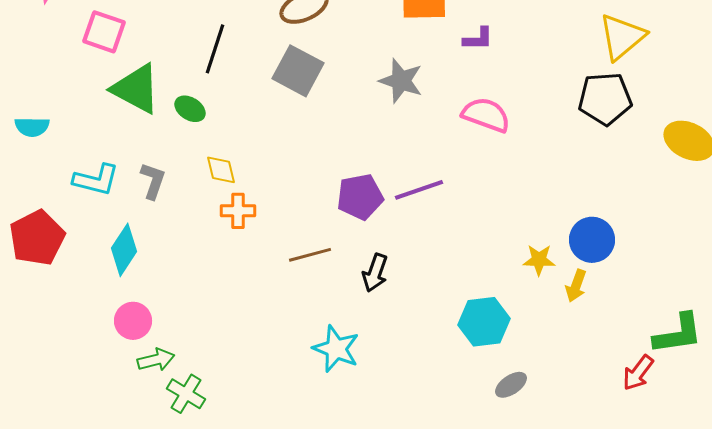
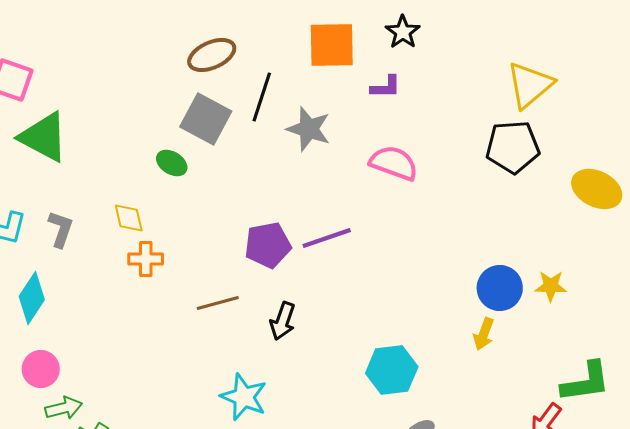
black line: (215, 49) -> (262, 97), moved
green ellipse: (190, 109) -> (172, 163), moved
yellow star: (539, 260) -> (551, 286), moved

